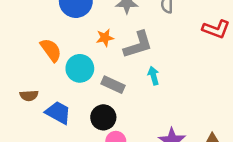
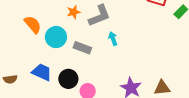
brown semicircle: (29, 96) -> (10, 79), moved
black circle: (103, 117) -> (68, 79), moved

